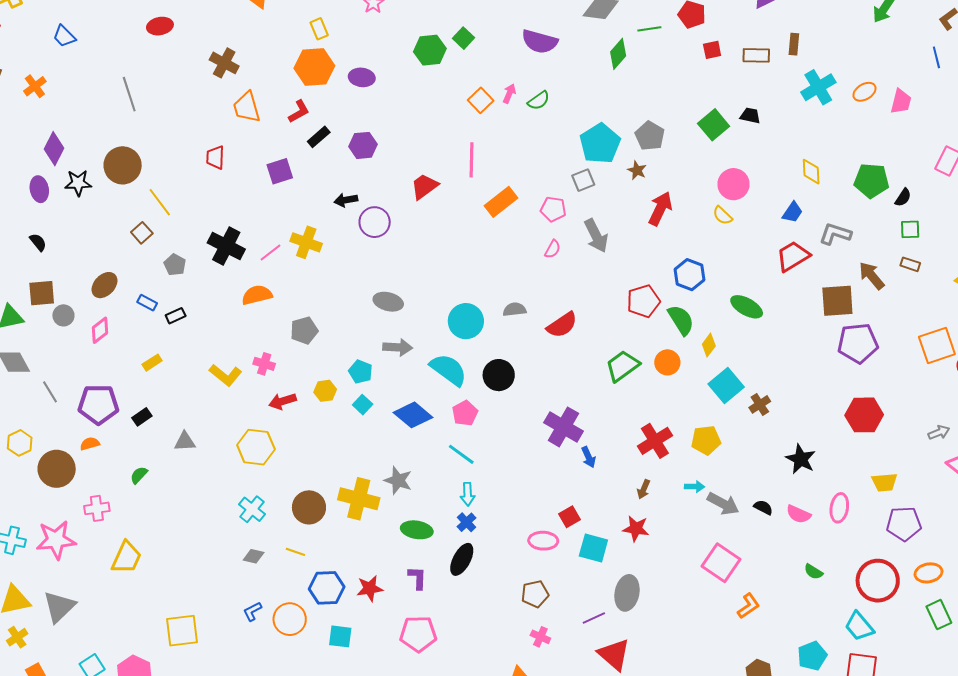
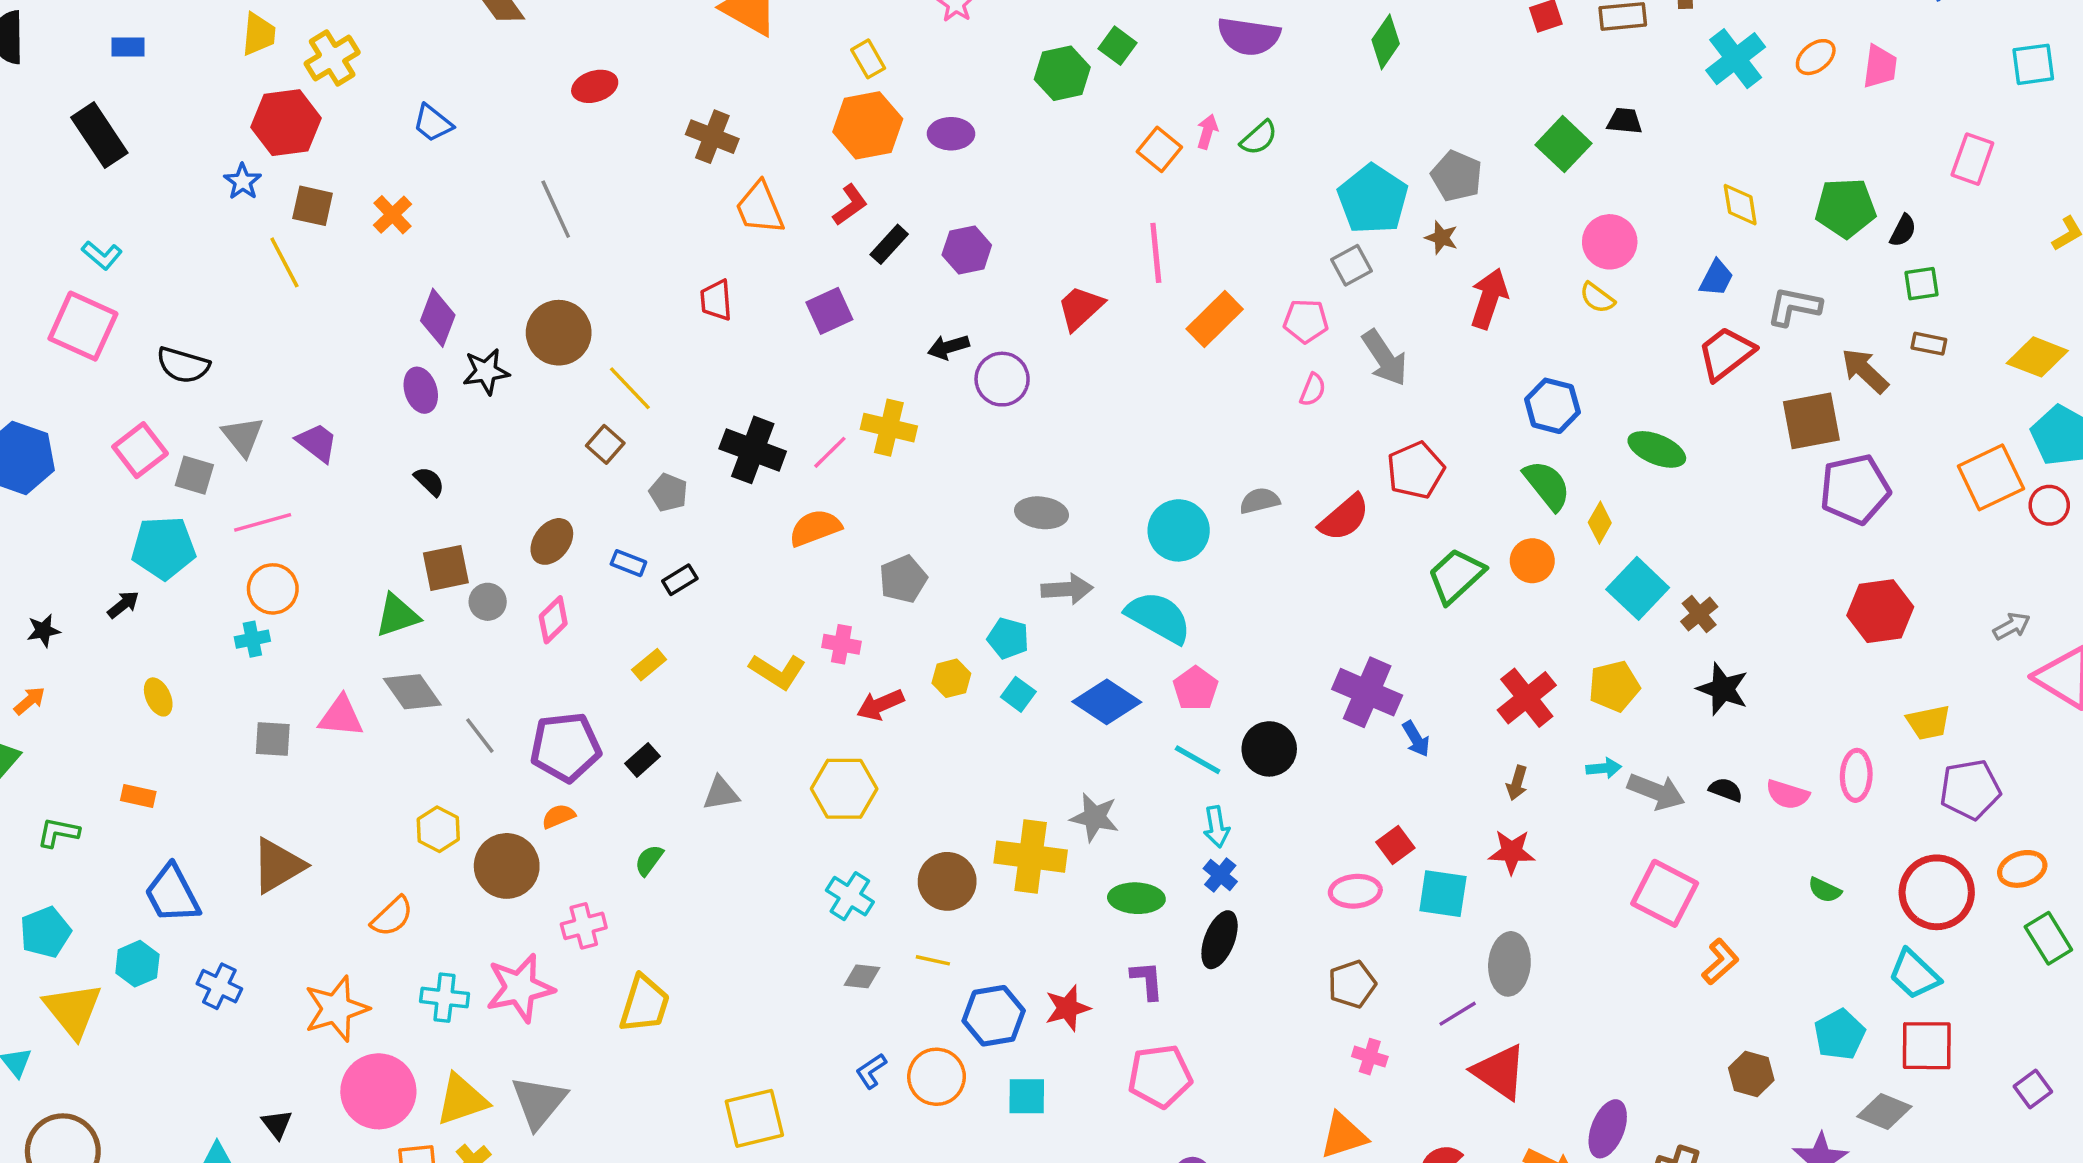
red pentagon: (643, 301) -> (1416, 470), moved
black circle: (499, 375) -> (1269, 749), moved
black star: (801, 459) -> (1723, 689), moved

